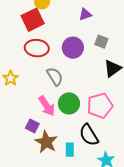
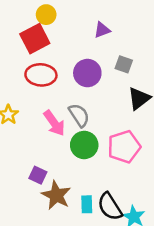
gray semicircle: (55, 76) -> (79, 115), moved
pink arrow: (47, 106) -> (54, 123), moved
black semicircle: (89, 135) -> (110, 207), moved

